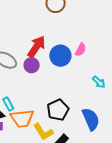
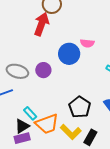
red arrow: (36, 47) -> (41, 24), moved
pink semicircle: (81, 50) -> (87, 43), turned 80

